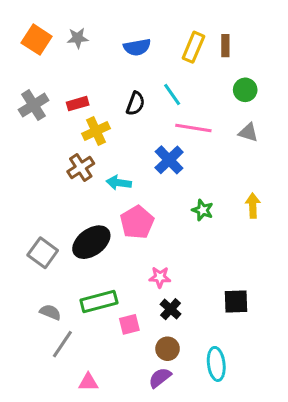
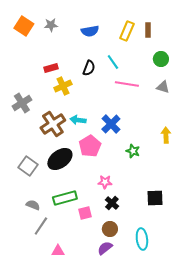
gray cross: (34, 105) -> (22, 103), moved
blue cross: (169, 160) -> (111, 124), moved
brown cross: (81, 167) -> (53, 124), moved, size x1.4
green star: (203, 210) -> (133, 151), moved

